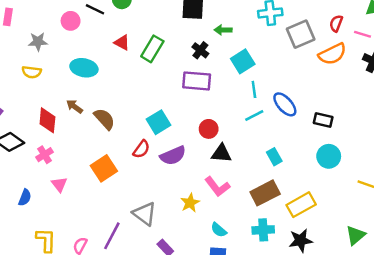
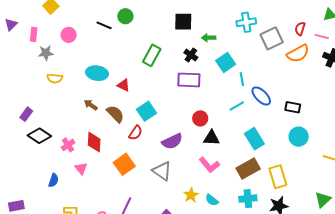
pink circle: (71, 21) -> (69, 35), moved
gray star: (38, 42) -> (46, 53), moved
red triangle: (122, 43) -> (124, 85), moved
cyan line: (254, 89) -> (242, 79), moved
red diamond: (47, 120) -> (94, 142), moved
cyan square: (158, 122) -> (146, 111), moved
red semicircle: (141, 149) -> (136, 133), moved
cyan rectangle: (274, 157) -> (254, 139), size x1.5
orange square: (104, 168) -> (124, 164), moved
yellow star: (190, 203) -> (191, 195), moved
yellow rectangle: (301, 205) -> (278, 177), turned -75
gray triangle: (145, 214) -> (162, 171), moved

